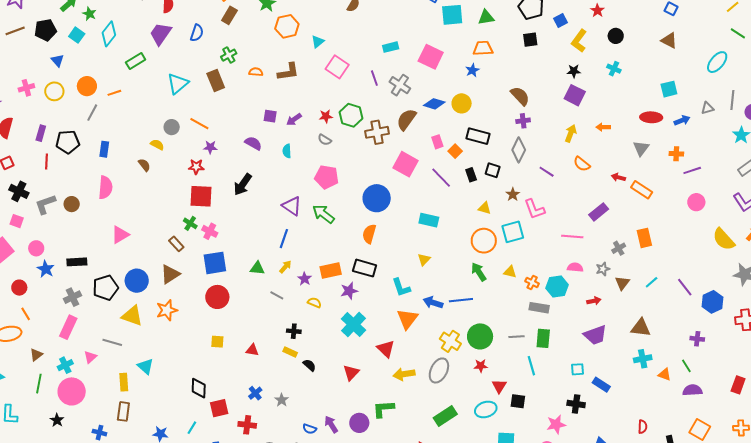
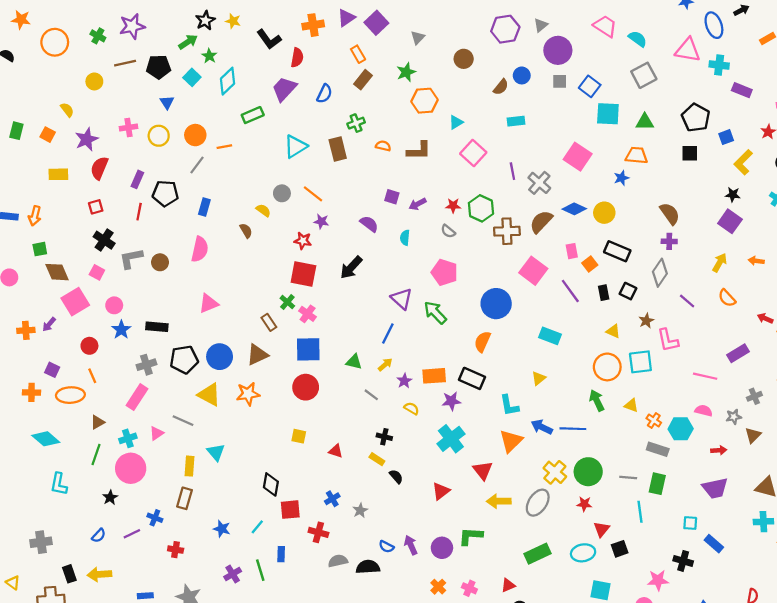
cyan rectangle: (391, 47) -> (516, 121), moved
black square: (518, 401) -> (620, 549), turned -35

